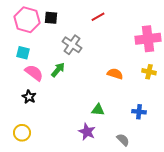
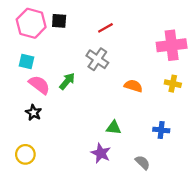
red line: (98, 17) -> (105, 28), moved
gray cross: (72, 45) -> (97, 59), moved

